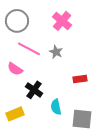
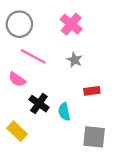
gray star: (56, 52) -> (75, 60), moved
cyan semicircle: (56, 107) -> (64, 112), moved
yellow rectangle: (15, 114) -> (17, 131), turned 66

